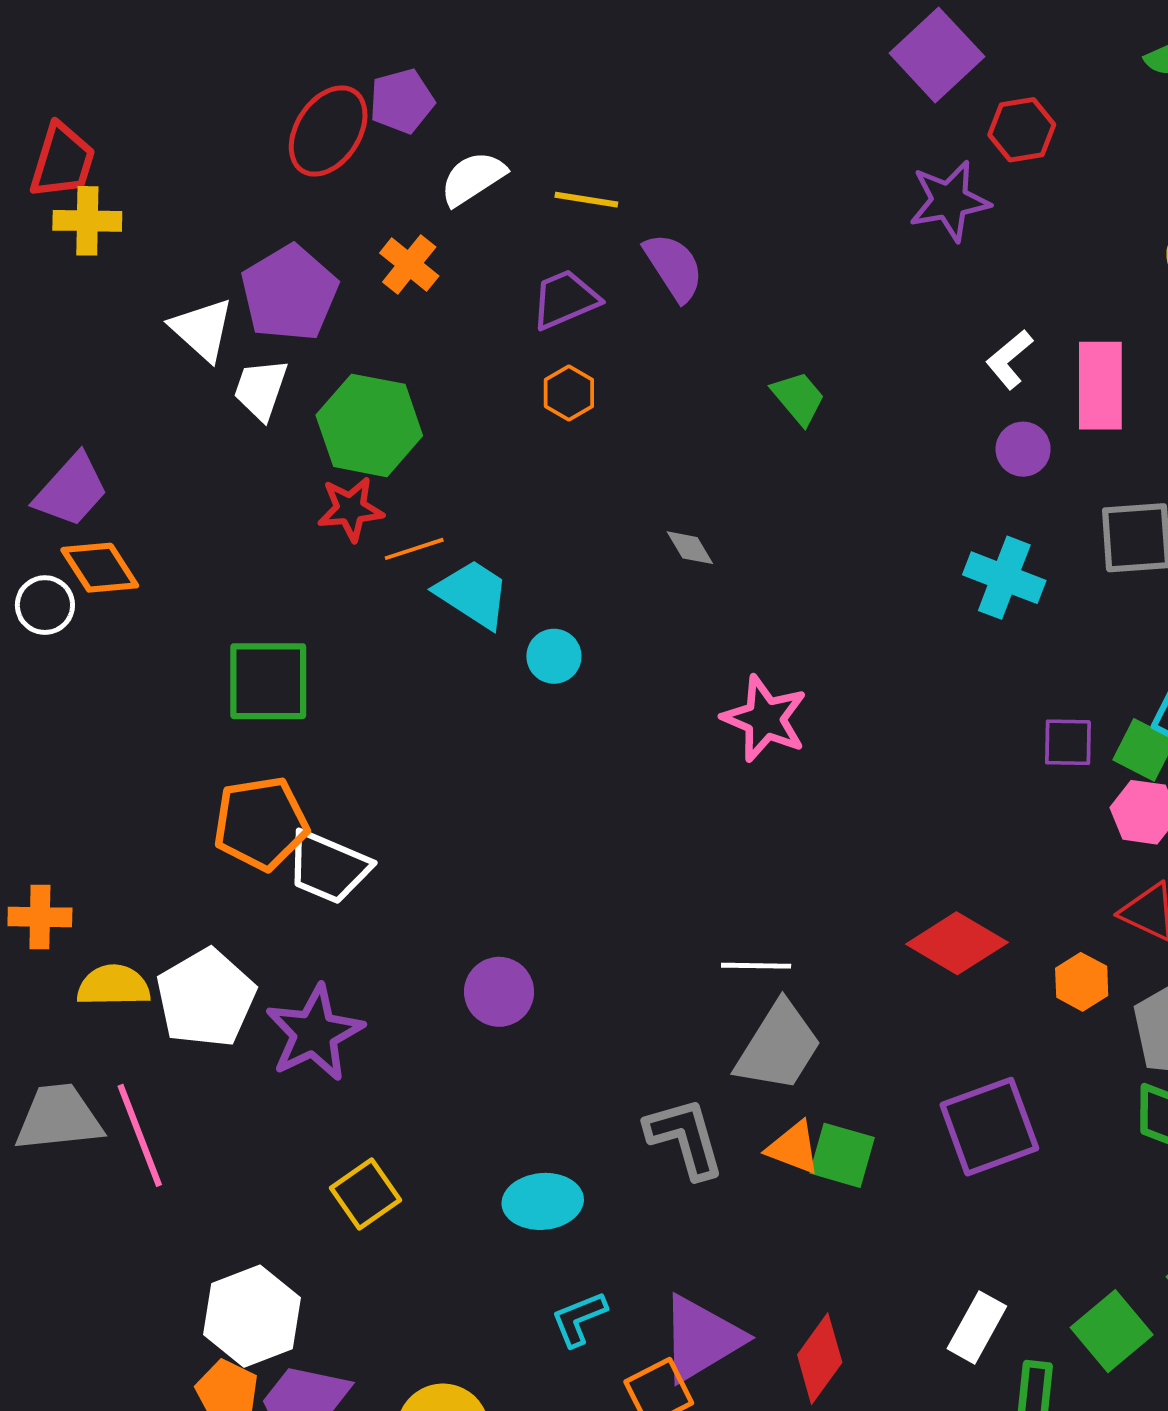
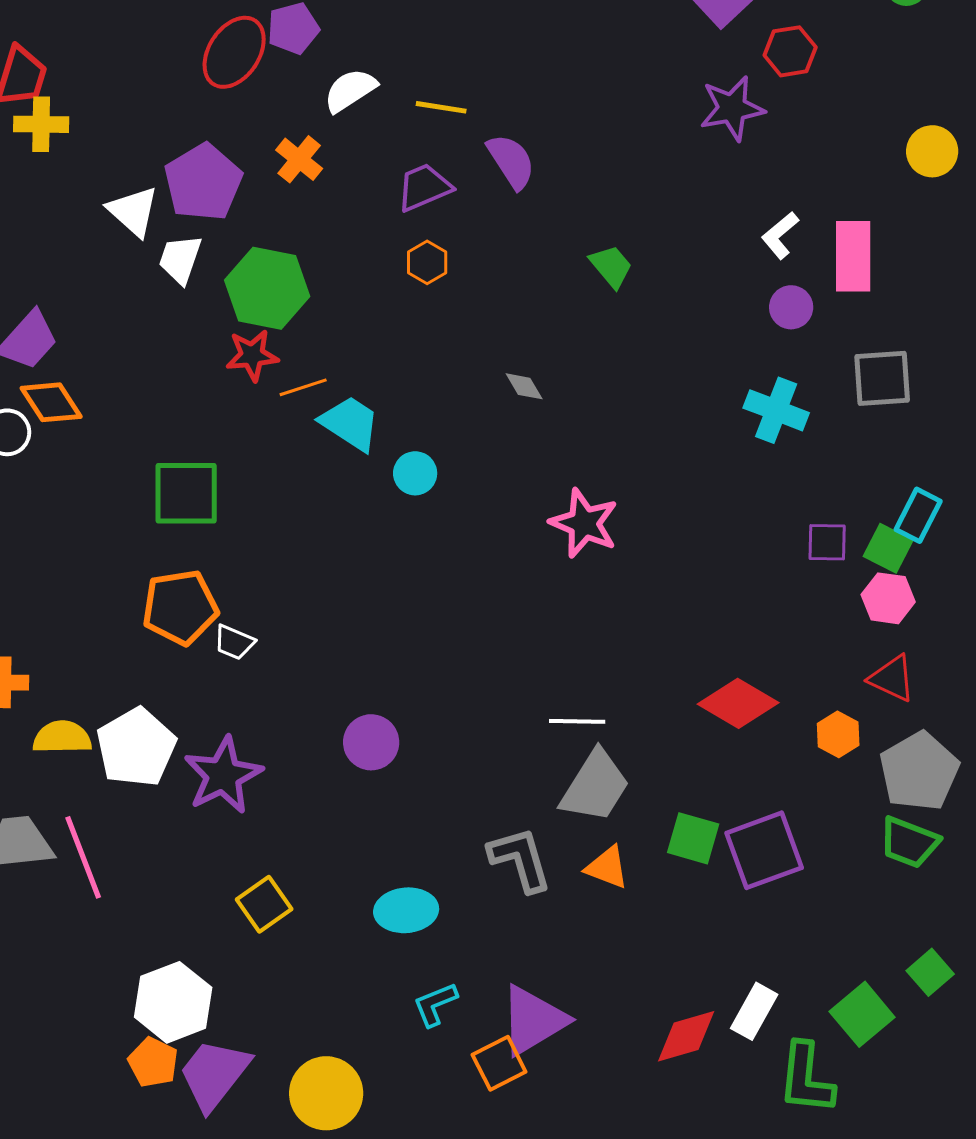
white trapezoid: (328, 867) -> (234, 642), size x0.6
green square: (842, 1155) -> (693, 838), moved
red diamond: (820, 1359) -> (686, 1036), moved, turned 38

